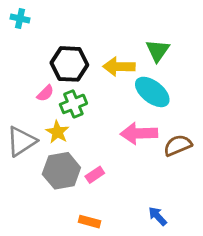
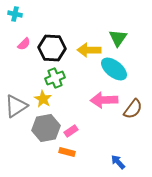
pink semicircle: (45, 93) -> (24, 44), moved
brown semicircle: (178, 145) -> (133, 109), turned 150
orange rectangle: (89, 222) -> (67, 152), moved

